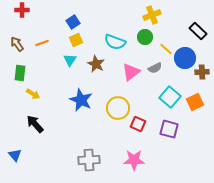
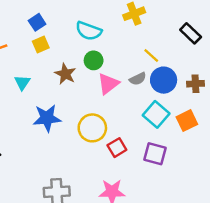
green circle: (145, 37) -> (94, 60), moved
cyan semicircle: (115, 42) -> (89, 31), moved
blue circle: (185, 58) -> (164, 80), moved
cyan triangle: (70, 60) -> (22, 82), moved
blue star: (81, 100) -> (47, 118), turned -30
red square: (138, 124) -> (117, 148), turned 35

